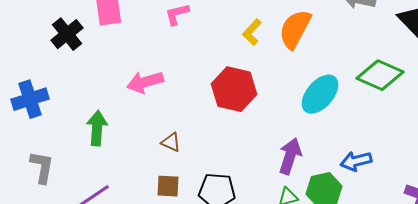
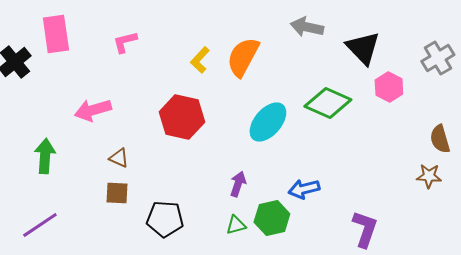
brown triangle: (171, 142) -> (119, 158), moved
purple arrow: (290, 156) -> (238, 184), size x0.7
brown square: (168, 186) -> (117, 193), moved

